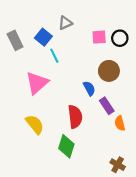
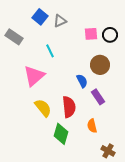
blue square: (43, 37) -> (40, 17), moved
gray rectangle: (15, 40) -> (14, 37), turned -30
orange semicircle: (120, 123) -> (92, 126), moved
yellow semicircle: (35, 124) -> (43, 108), moved

